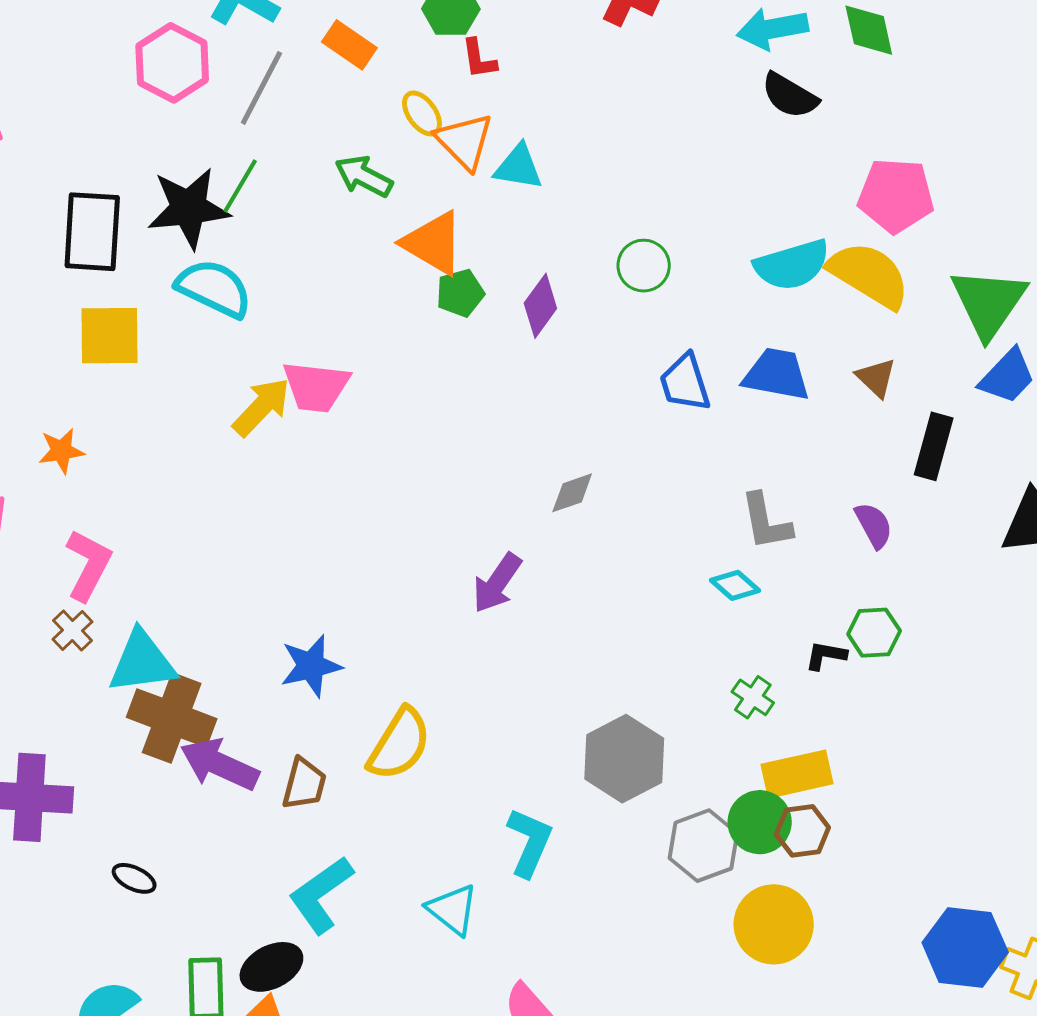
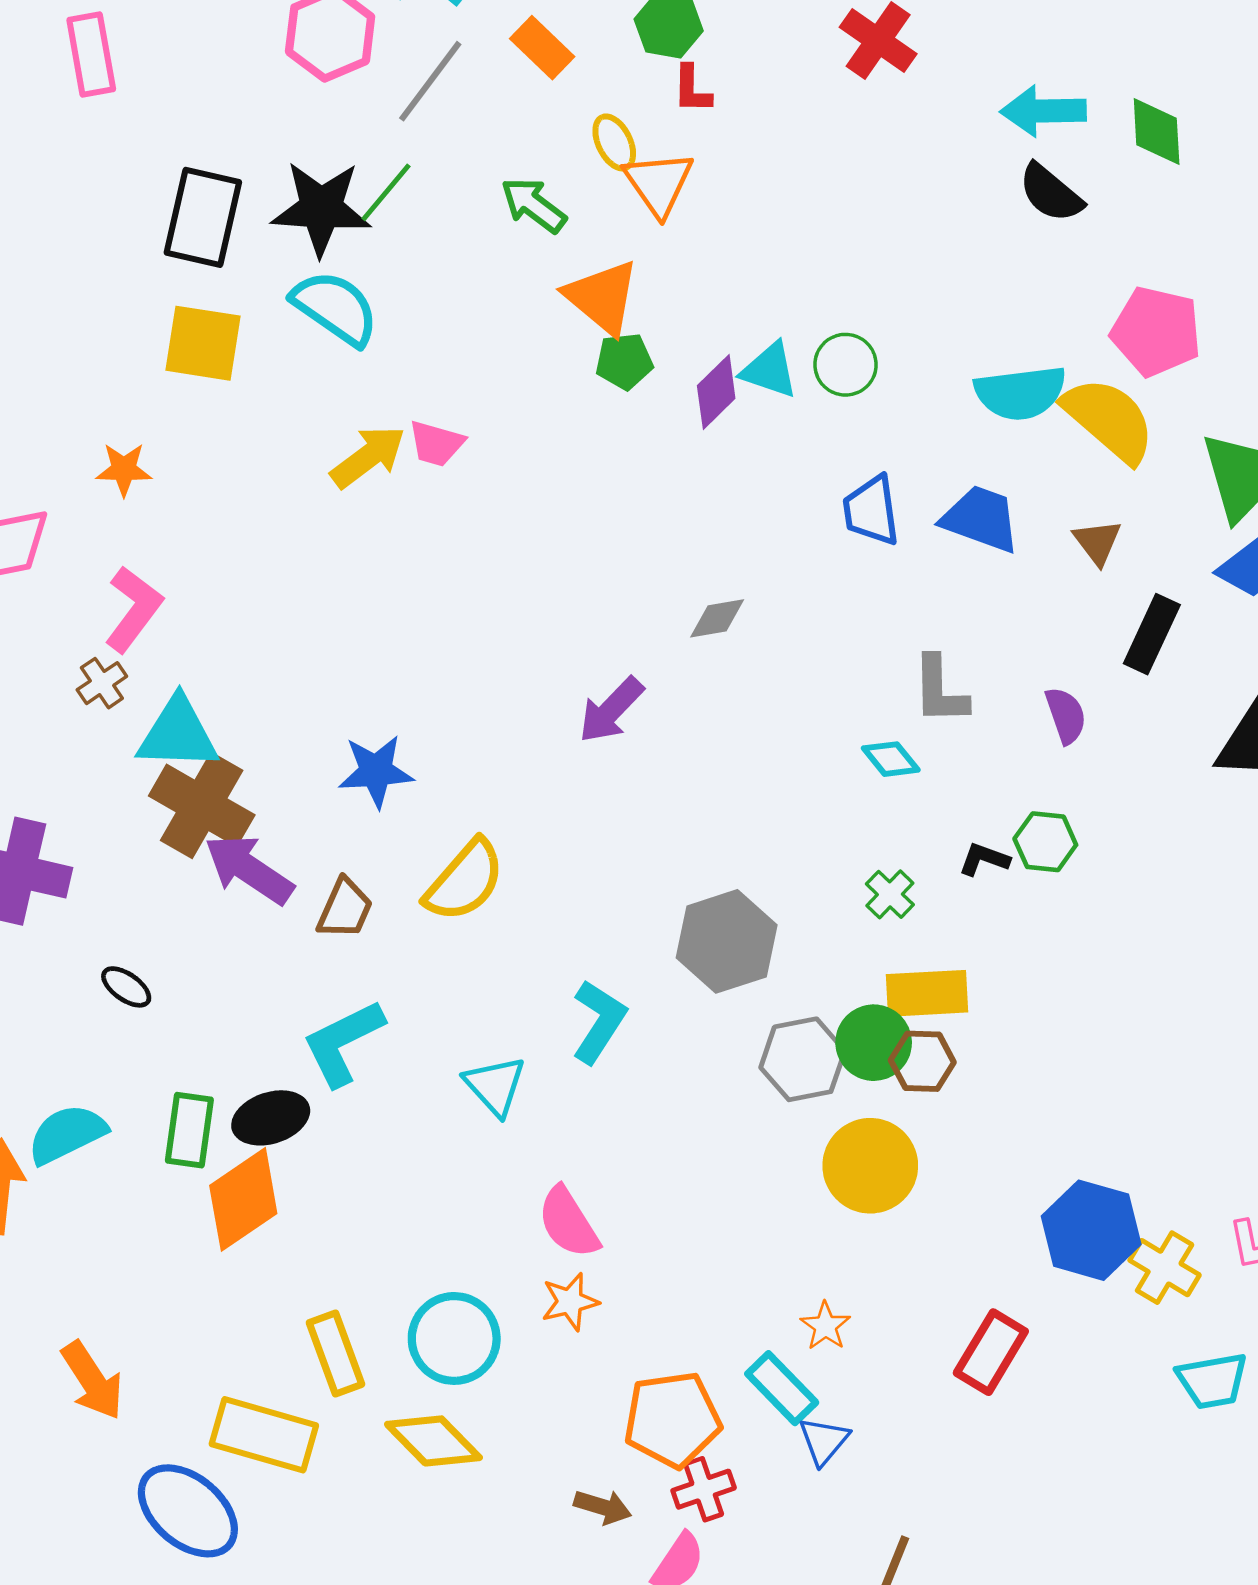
cyan triangle: (518, 167) -> (770, 370), moved
pink trapezoid: (316, 387) -> (436, 443), size x0.7

